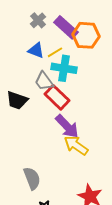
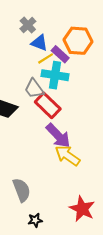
purple rectangle: (66, 27) -> (60, 54), moved, size x0.7
blue triangle: (36, 50) -> (39, 43), moved

